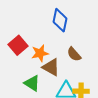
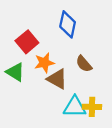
red square: (18, 45) -> (27, 42), moved
green triangle: (32, 83) -> (15, 72), moved

